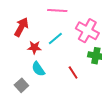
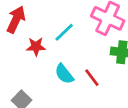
cyan semicircle: (38, 69) -> (64, 74), moved

